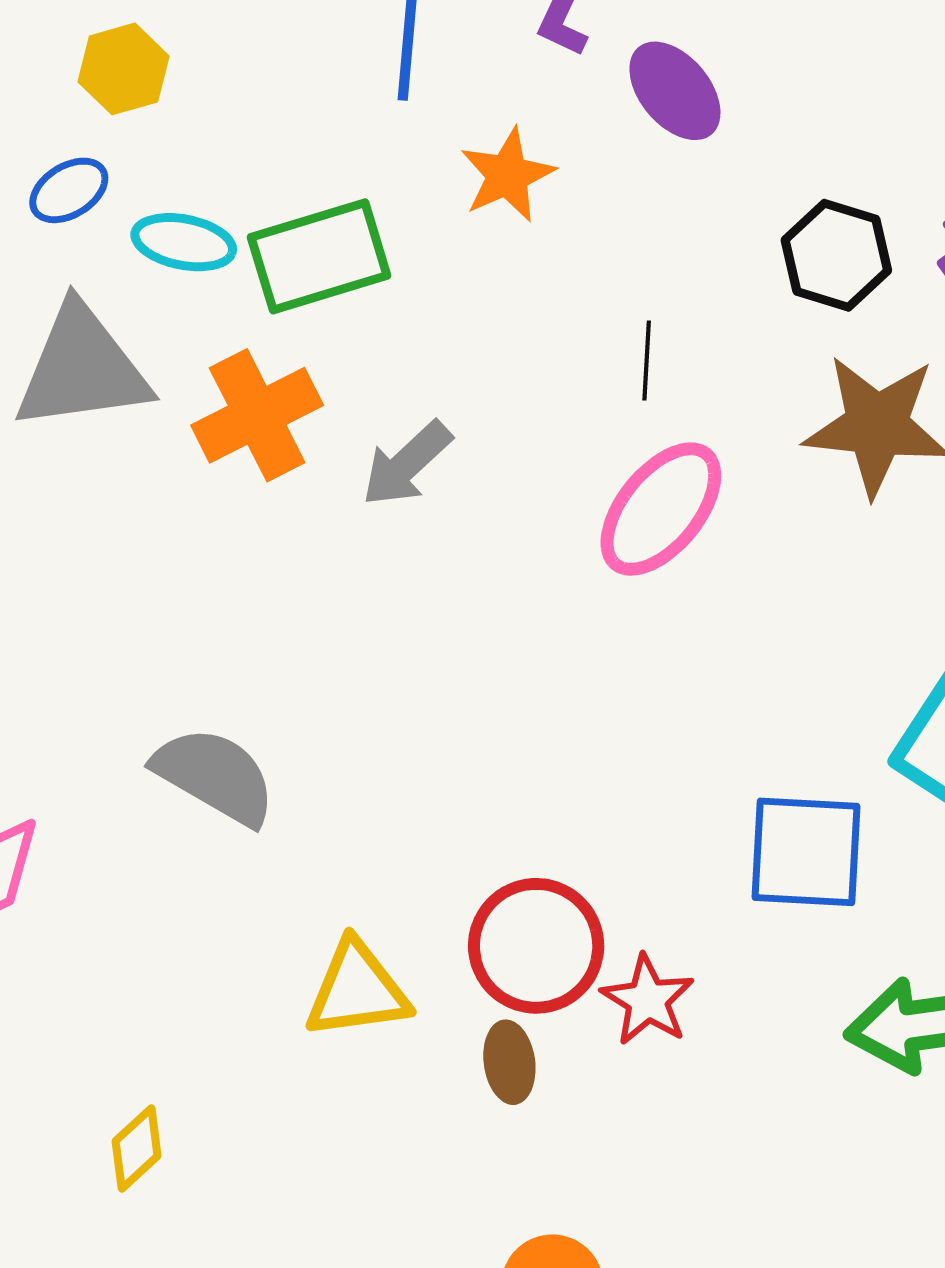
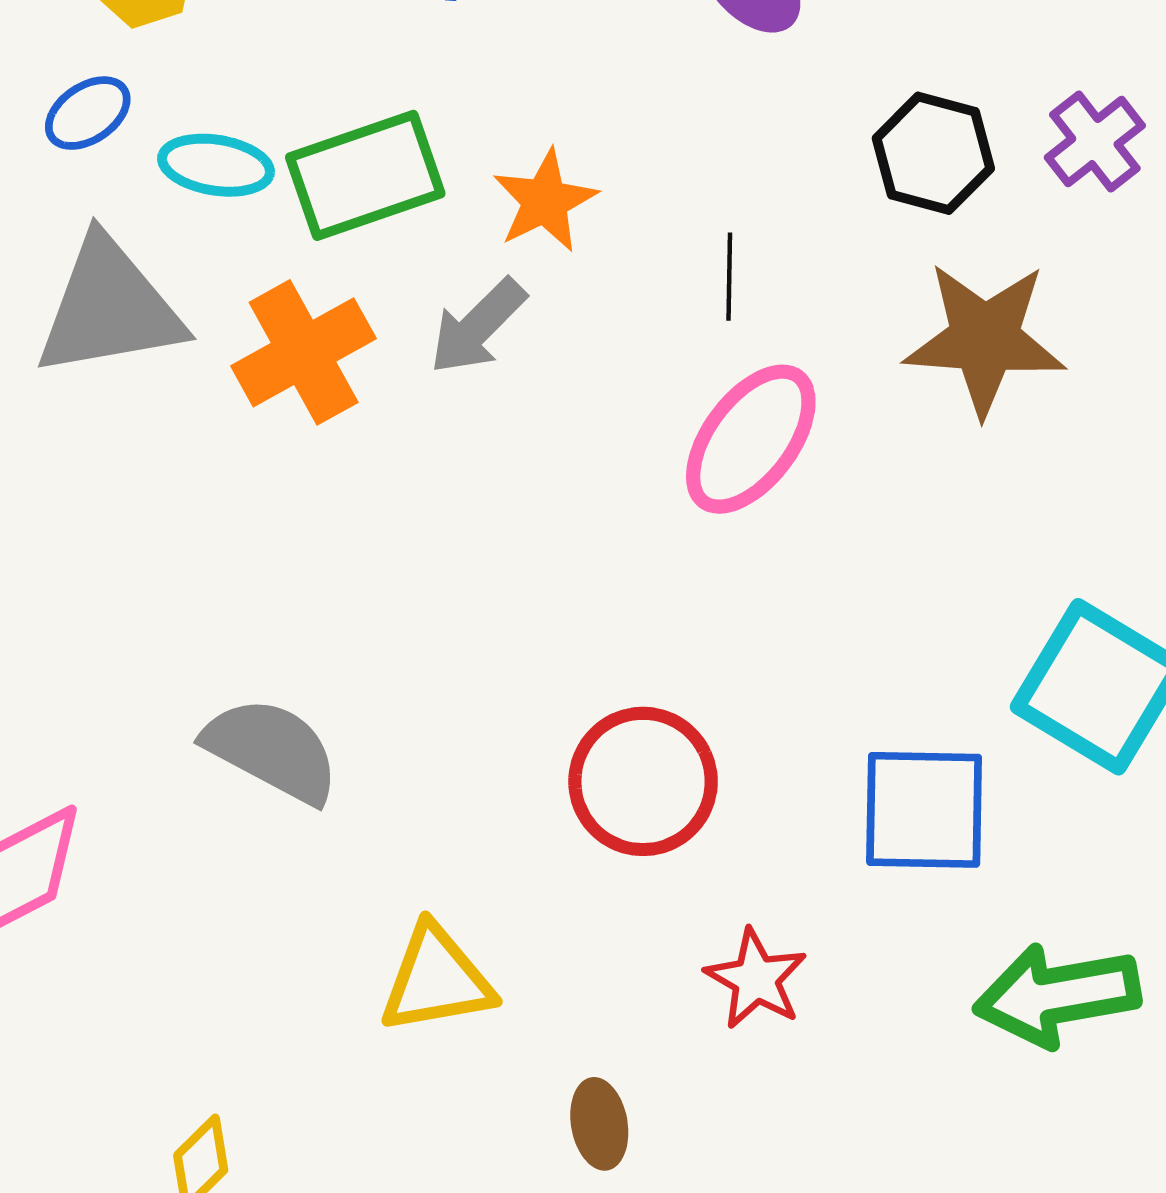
orange star: (507, 175) -> (545, 201), moved
gray arrow: (407, 464) -> (478, 326), moved
red circle: (536, 946) -> (643, 781), moved
brown ellipse: (509, 1062) -> (599, 1124), moved

